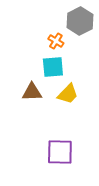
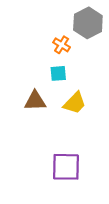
cyan square: (53, 67) -> (58, 73), size x0.7

